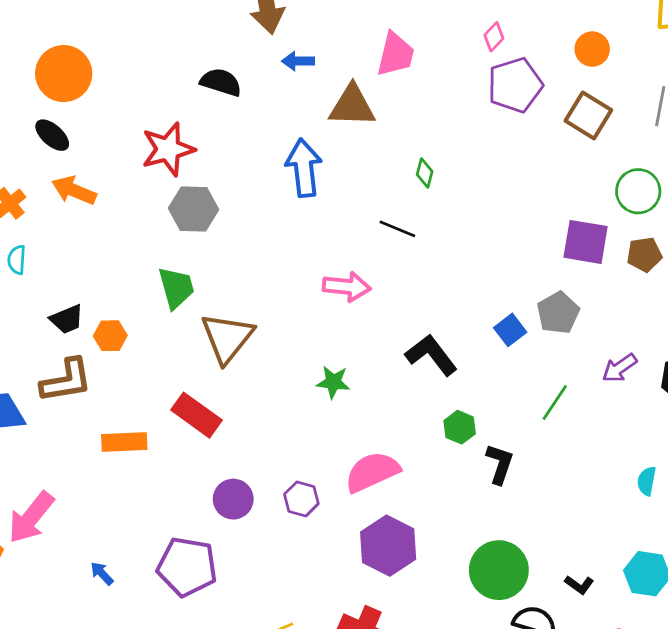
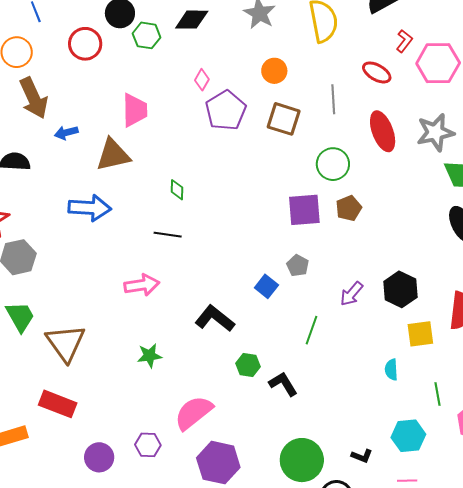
blue arrow: (304, 168) -> (90, 208), turned 114
gray pentagon: (558, 313) -> (298, 265), size x0.7
black L-shape: (500, 464) -> (283, 384), turned -36

